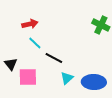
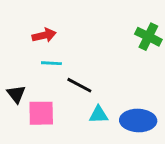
cyan line: (35, 43) -> (51, 63), turned -40
cyan triangle: (67, 78) -> (98, 115), turned 40

